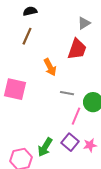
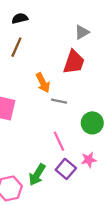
gray line: (67, 93) -> (59, 101), moved
pink line: (76, 116) -> (59, 141), moved, turned -48
pink star: (90, 145) -> (89, 160), moved

